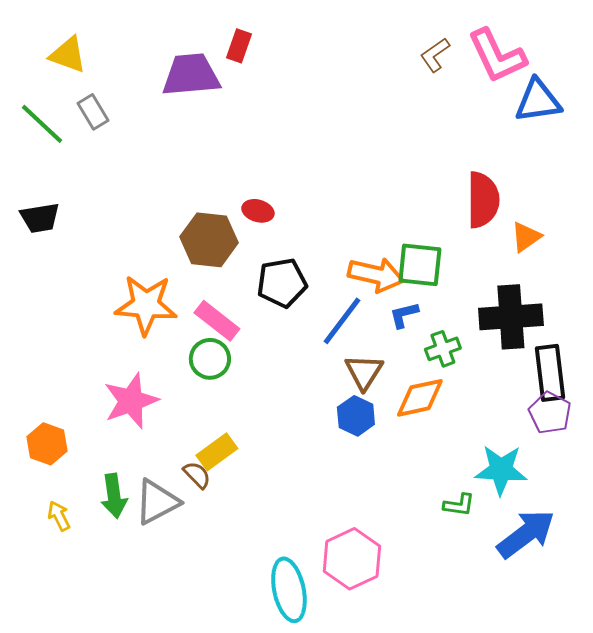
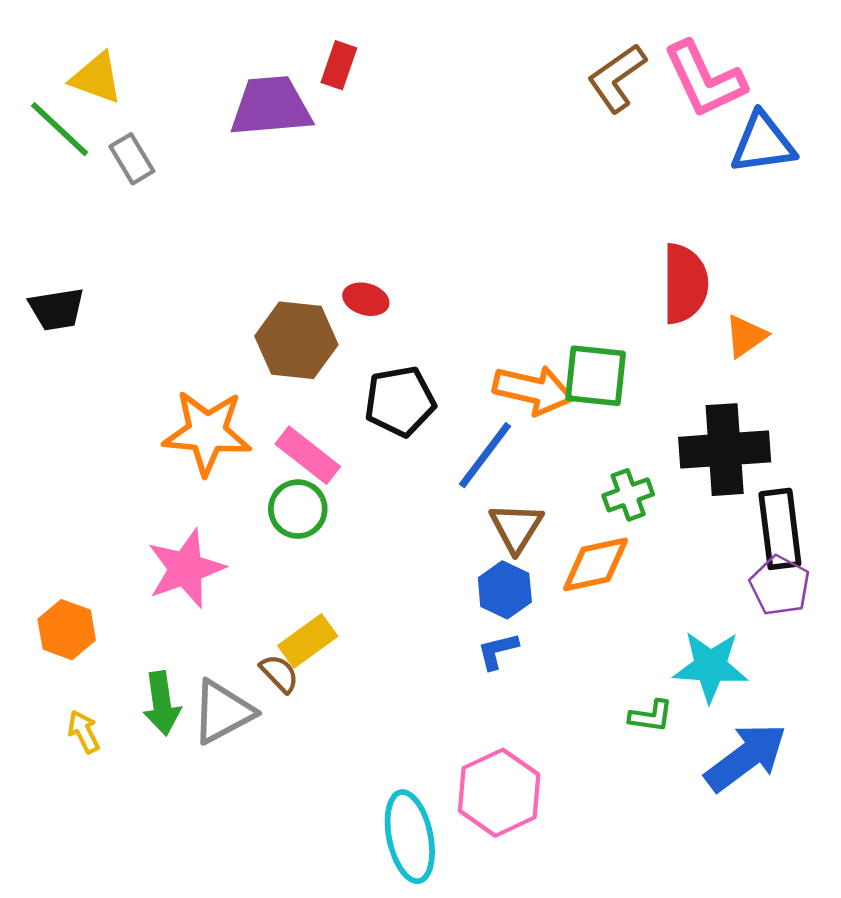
brown L-shape: (435, 55) -> (617, 78), size x1.4
green line: (42, 124) -> (60, 129), moved
blue L-shape: (404, 315) -> (498, 651), moved

